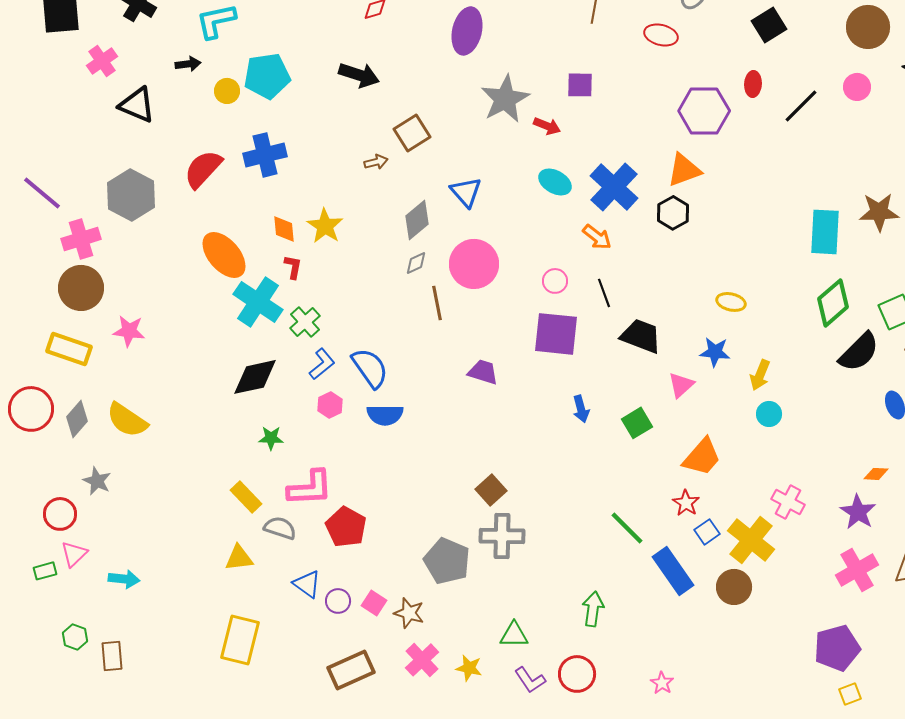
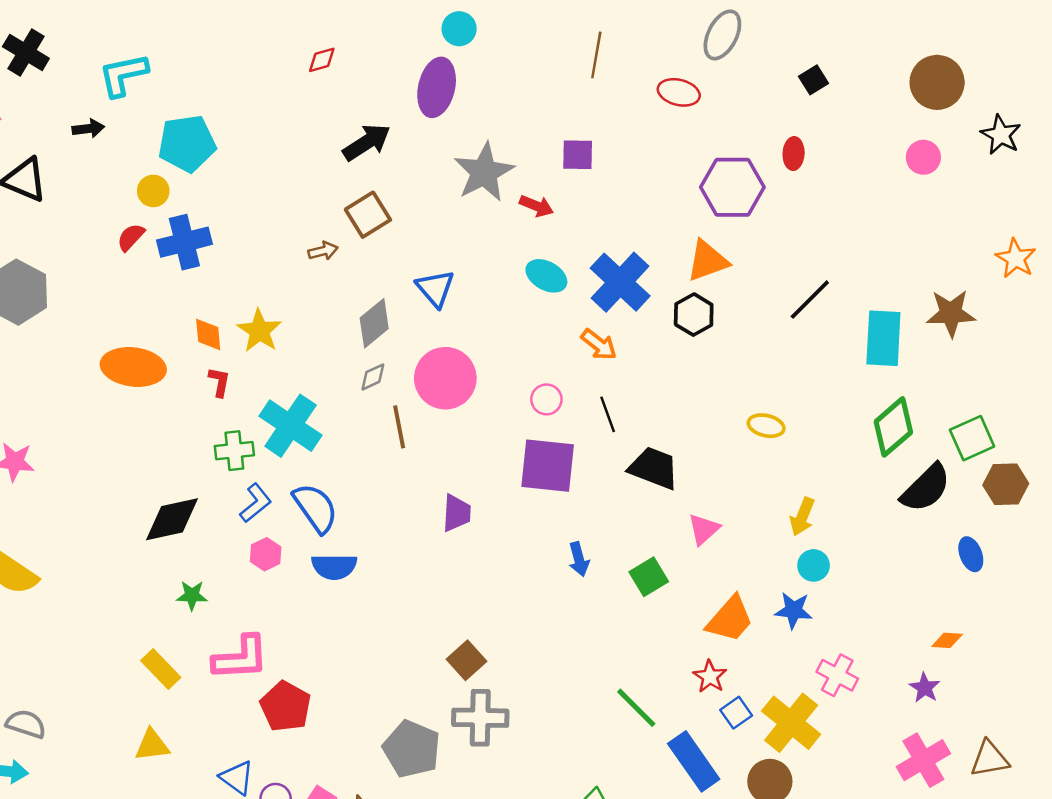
black square: (769, 25) -> (814, 80), size x0.7
black arrow: (359, 75) -> (367, 142), moved, turned -51
yellow circle: (227, 91) -> (153, 191), moved
black line: (801, 106) -> (810, 300), moved
red semicircle: (203, 169) -> (131, 237), moved, size x0.6
orange ellipse: (224, 255) -> (133, 367), turned -42
cyan cross: (258, 302) -> (291, 426), moved
green cross: (305, 322) -> (234, 451), turned 36
blue star: (715, 352) -> (794, 610), moved
purple trapezoid: (483, 372) -> (457, 513), turned 76
purple star: (858, 512) -> (925, 688), size x0.7
gray semicircle: (280, 528) -> (26, 724), moved

